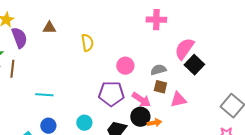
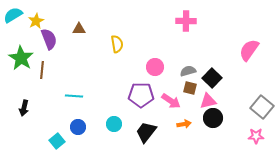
pink semicircle: (184, 49) -> (249, 50), moved
black square: (194, 65) -> (212, 78), moved
black circle: (140, 117) -> (213, 118), moved

